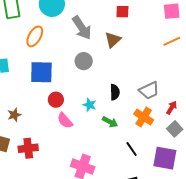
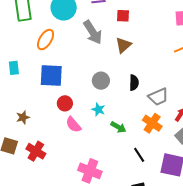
red square: (122, 12) -> (123, 16), moved
gray circle: (84, 61) -> (101, 81), moved
black semicircle: (115, 92) -> (134, 83), moved
red cross: (28, 148) -> (36, 151), turned 36

